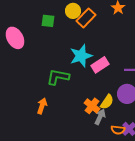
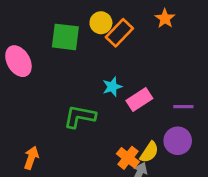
green square: (48, 21) -> (65, 37), size x1.5
cyan star: (81, 56) -> (112, 87), size x0.6
orange arrow: (42, 106) -> (31, 158), moved

